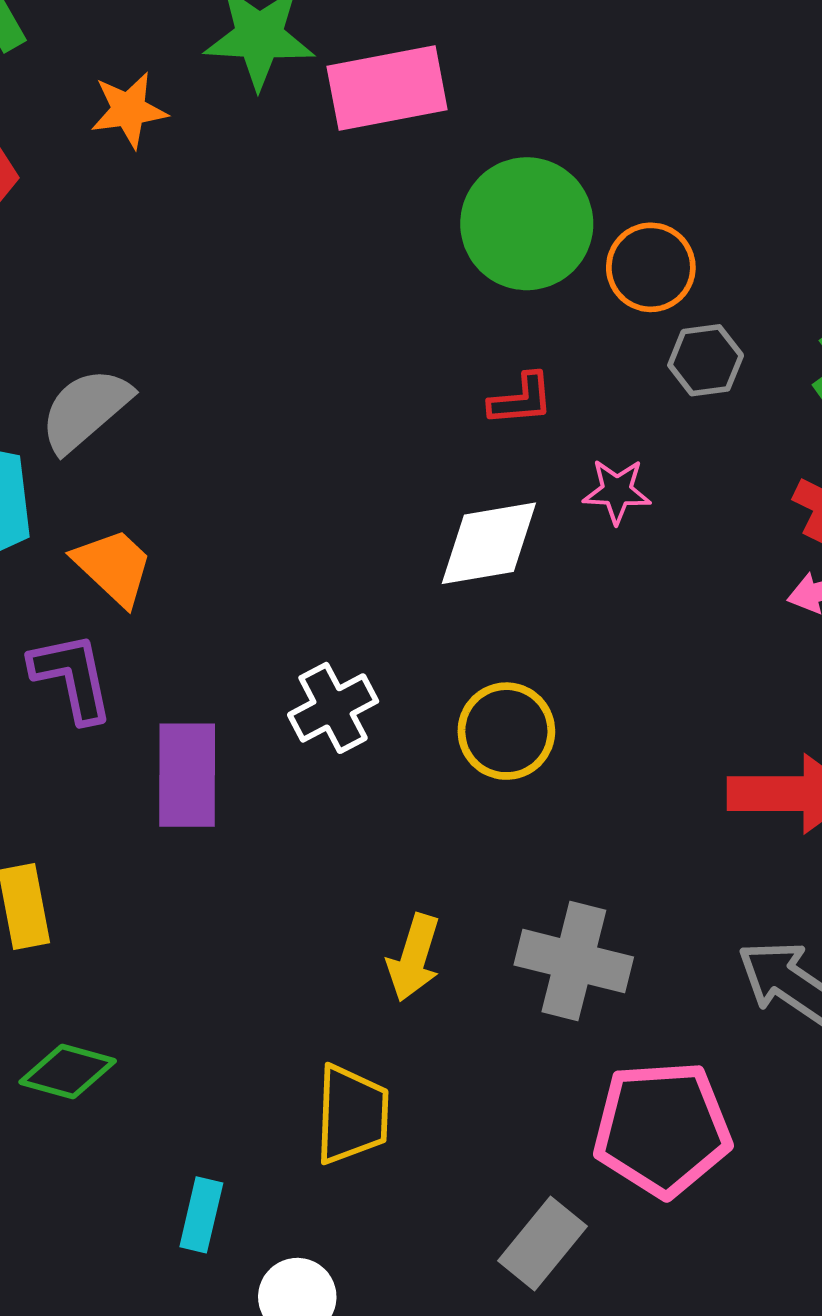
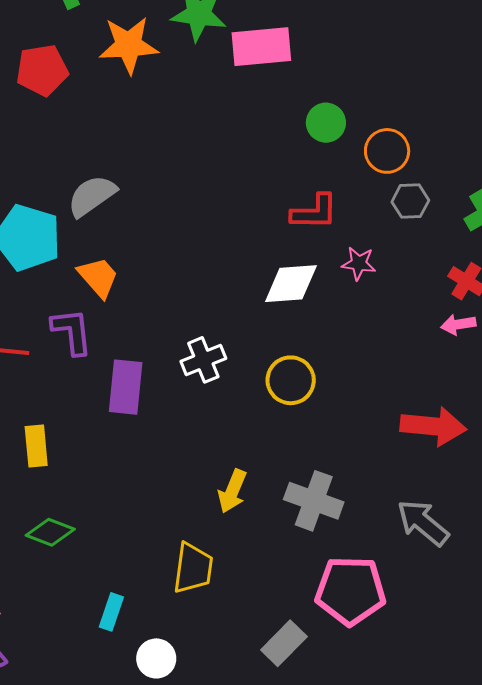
orange star: (129, 110) -> (129, 45), size x1.5
green circle: (527, 224) -> (326, 123), size x0.6
red L-shape: (521, 399) -> (314, 212), size x1.4

